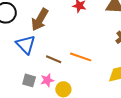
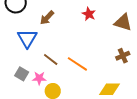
brown arrow: (40, 20) -> (47, 18), size x0.7

